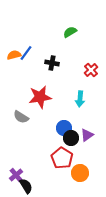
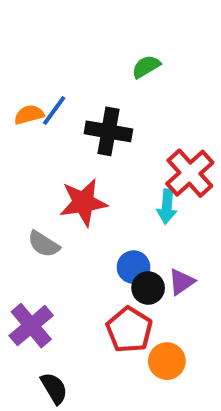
black cross: (52, 63) -> (108, 131), size x1.5
red cross: (91, 70) -> (190, 173), moved, size x1.6
purple cross: (16, 175) -> (31, 326), moved, size x1.5

